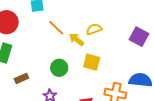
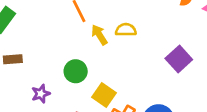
yellow square: (92, 62) -> (104, 95), moved
green circle: (59, 68) -> (76, 71), moved

